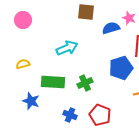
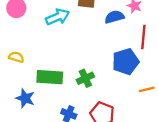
cyan arrow: (67, 48) -> (58, 17), moved
yellow semicircle: (23, 64) -> (16, 57), turned 32

